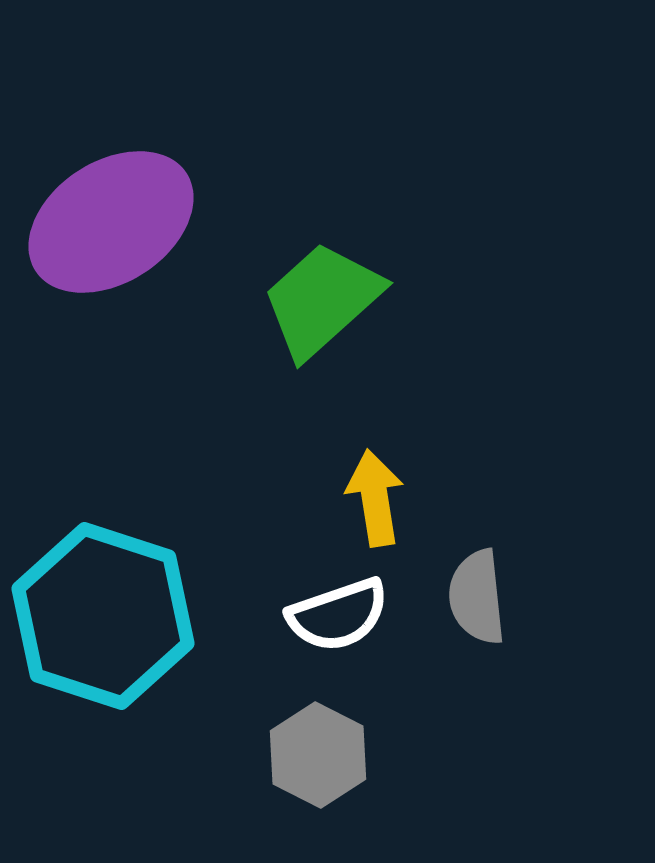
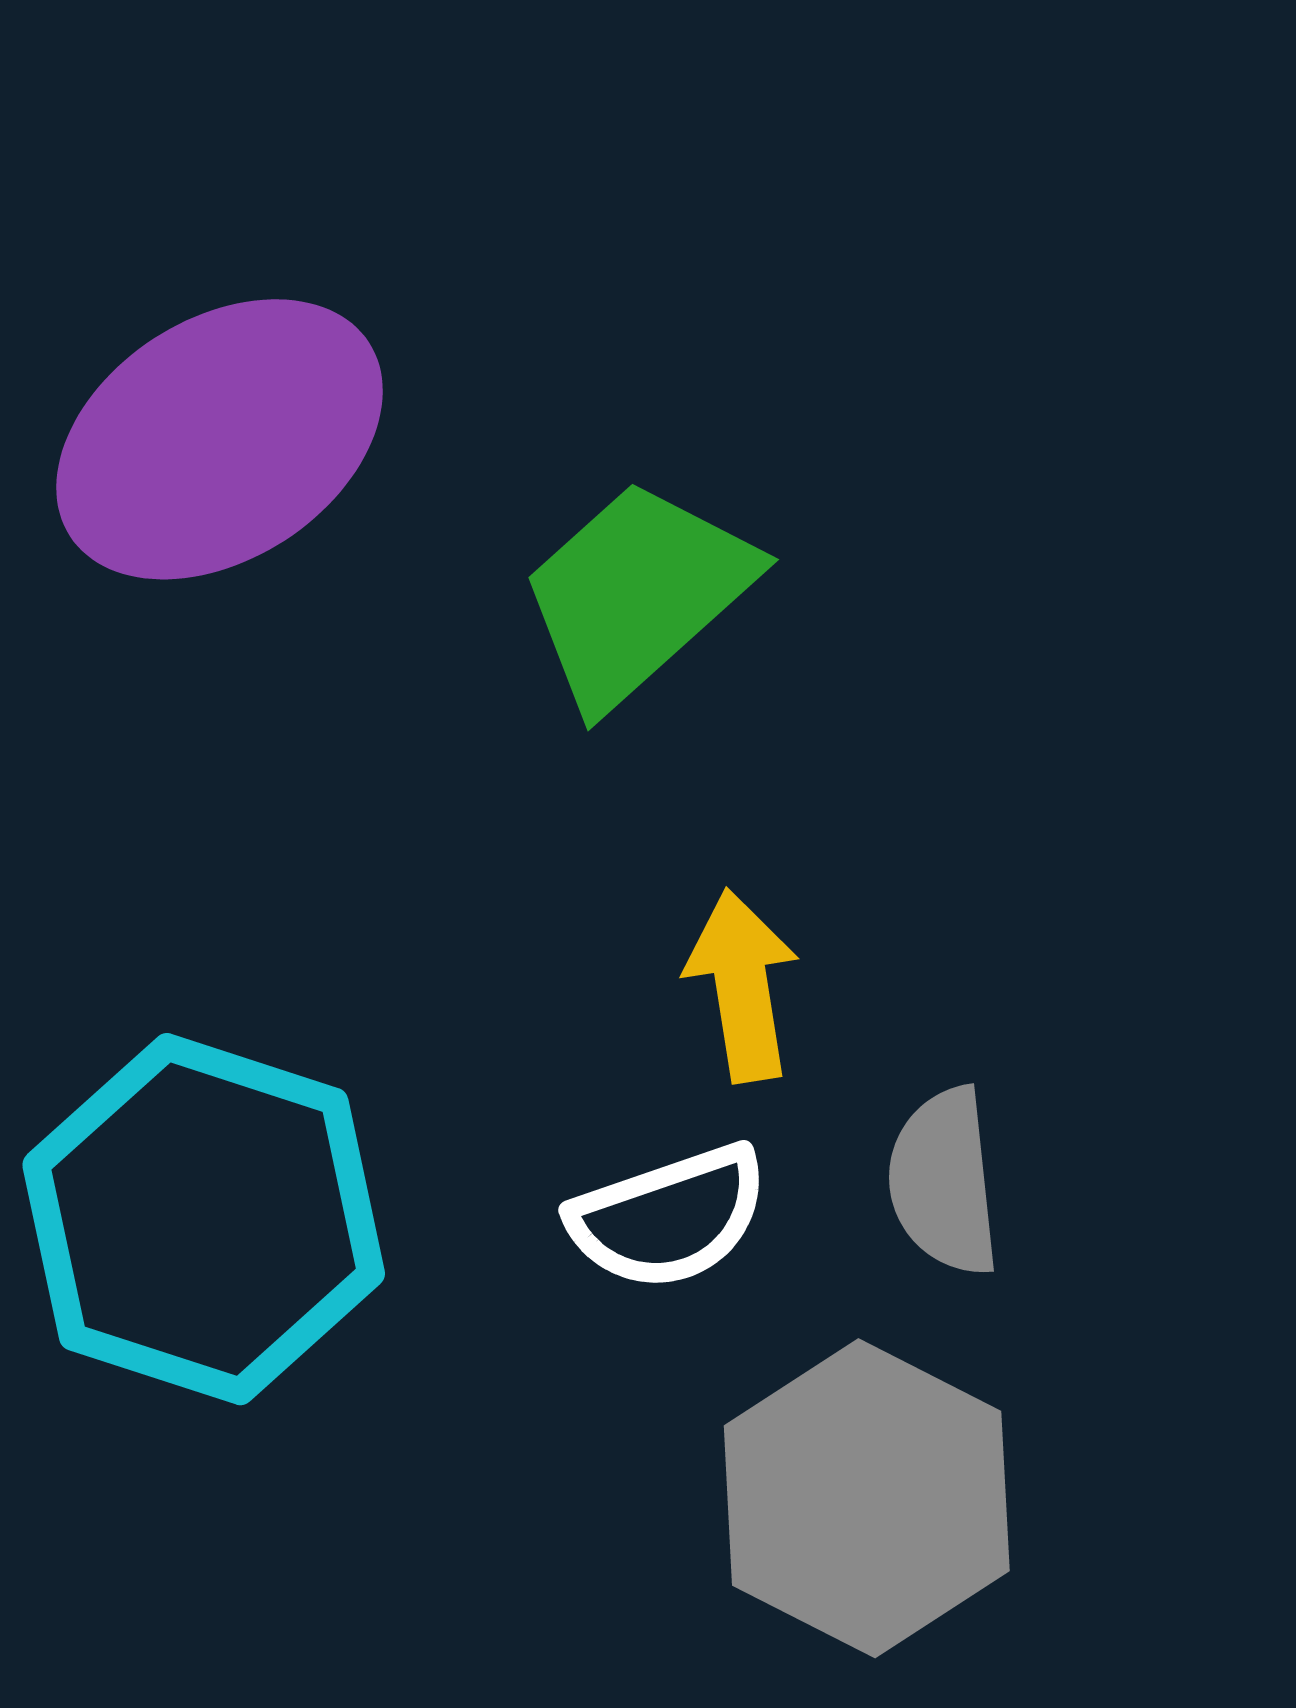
gray hexagon: (318, 755) -> (867, 1498), moved, size x1.5

